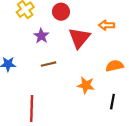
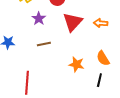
orange arrow: (107, 25) -> (101, 23), moved
orange semicircle: (115, 66) -> (103, 58), moved, turned -112

